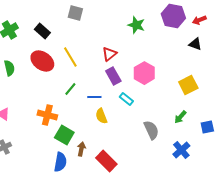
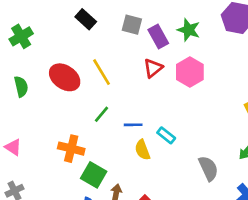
gray square: (75, 13) -> (132, 25), moved
black rectangle: (42, 31) -> (86, 19), moved
pink hexagon: (144, 73) -> (190, 72), moved
purple rectangle: (113, 76) -> (158, 36), moved
cyan rectangle: (126, 99) -> (166, 135), moved

